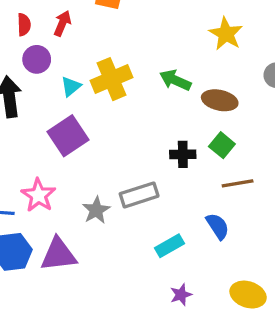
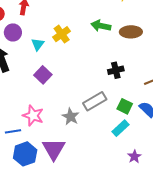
yellow cross: (112, 79) -> (62, 34), size x0.7
purple square: (68, 136) -> (43, 75), size x0.7
green square: (222, 145) -> (125, 106), moved
purple triangle: (58, 255) -> (54, 149), turned -40

